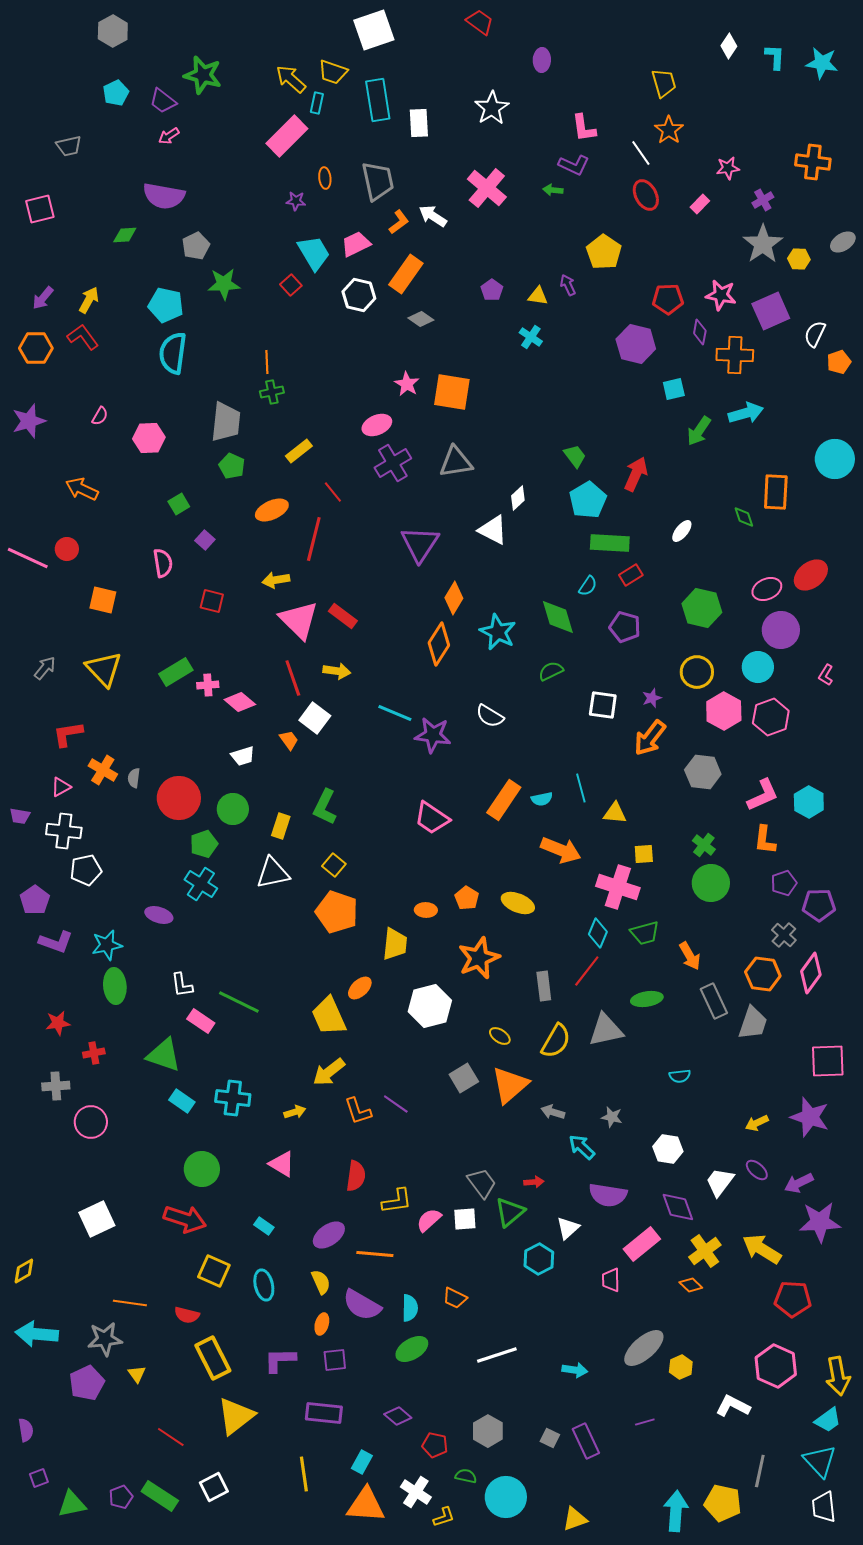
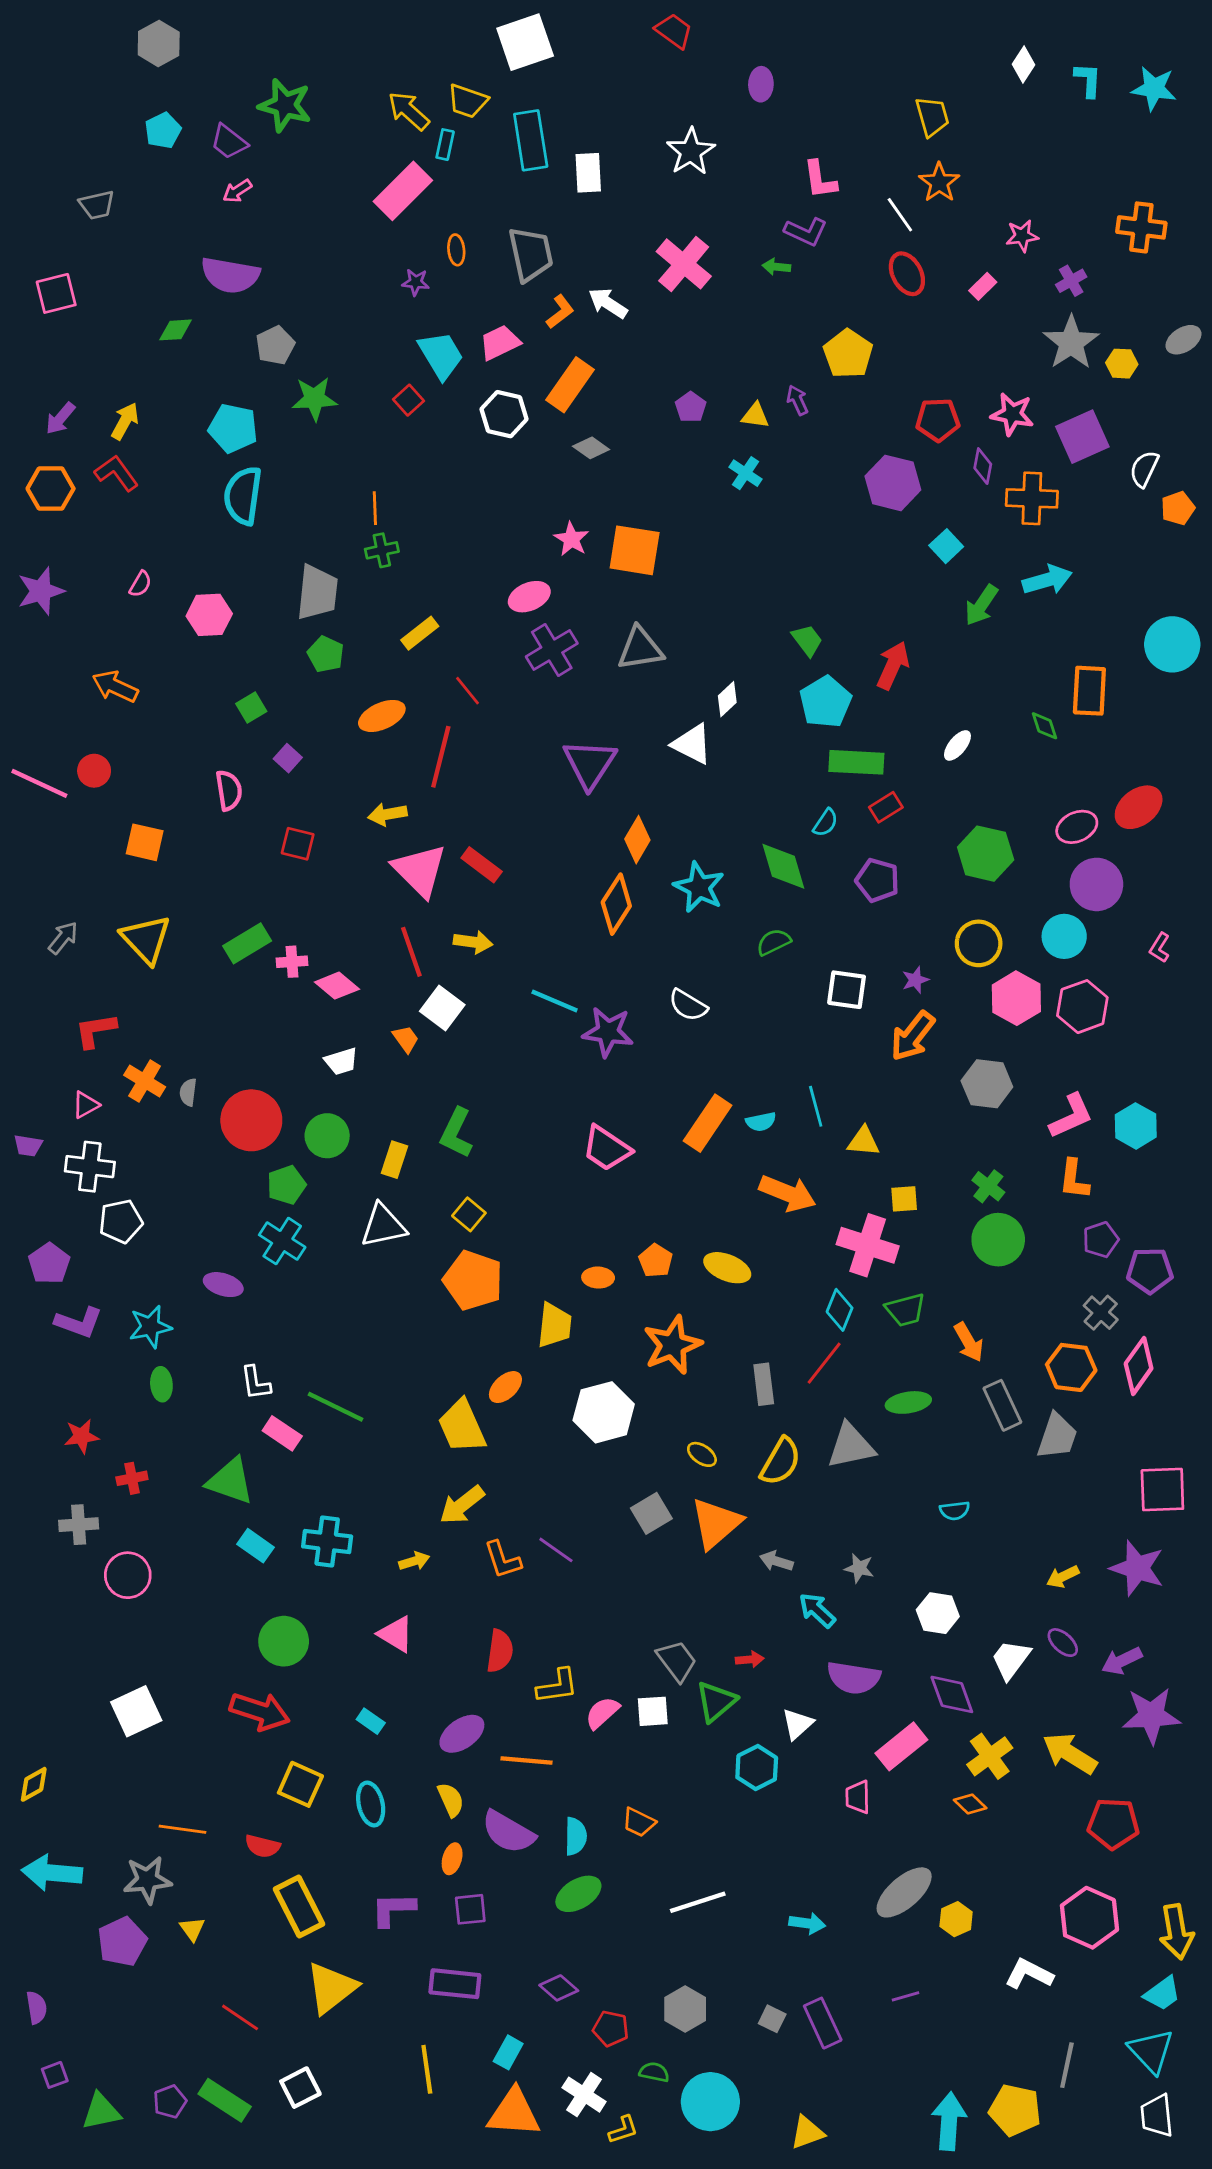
cyan square: (674, 389) -> (946, 546), turned -30
green ellipse: (115, 986) -> (161, 1384), size x0.7

